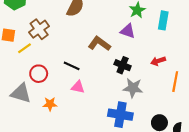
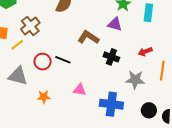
red circle: (39, 74) -> (43, 62), moved
pink triangle: (78, 87) -> (80, 90), moved
gray star: (133, 88) -> (135, 80), moved
gray triangle: (21, 93) -> (18, 76), moved

